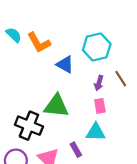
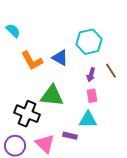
orange L-shape: (39, 43) -> (32, 61), moved
purple rectangle: (76, 150) -> (70, 136), turned -48

